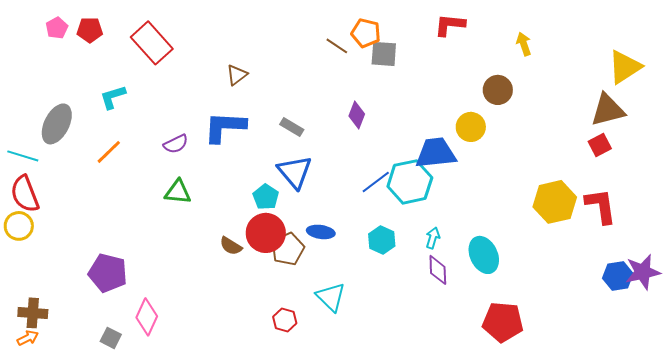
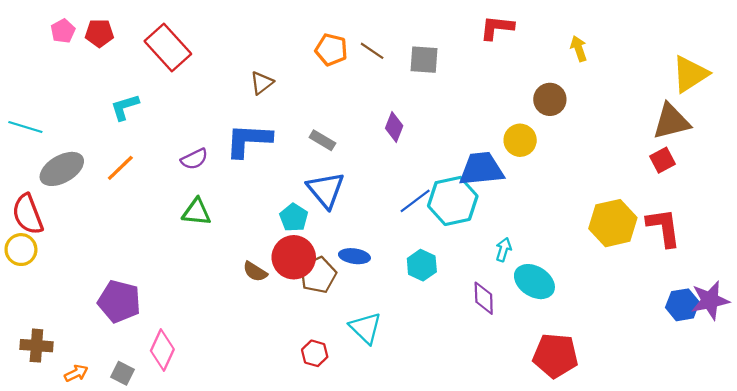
orange pentagon: (366, 33) -> (331, 50), moved
gray ellipse: (57, 124) -> (62, 169), moved, turned 33
cyan line: (23, 156) -> (25, 127), moved
cyan arrow: (433, 238) -> (504, 250), moved
cyan ellipse: (484, 255) -> (534, 282), turned -33
orange arrow: (28, 338) -> (76, 373), moved

